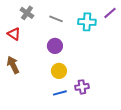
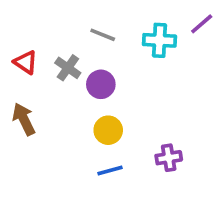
gray cross: (27, 13) -> (68, 68), moved
purple cross: (82, 87) -> (169, 158), moved

